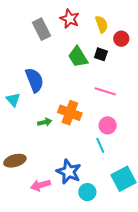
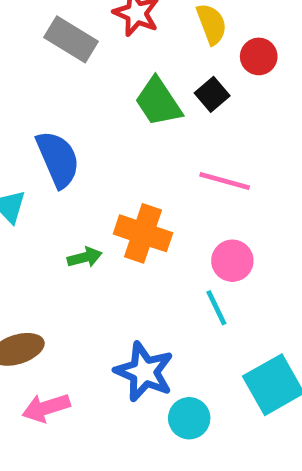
gray rectangle: (41, 29) -> (71, 39), turned -30
black square: (101, 54) -> (212, 94), turned 32
pink arrow: (40, 185) -> (46, 408), moved

